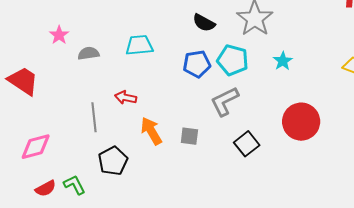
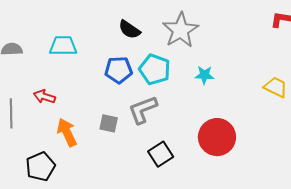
cyan star: (283, 61) -> (204, 75), turned 30
gray square: (189, 136) -> (109, 123), moved
black pentagon: (113, 161) -> (40, 167), moved

